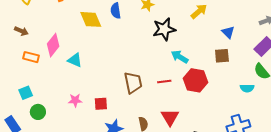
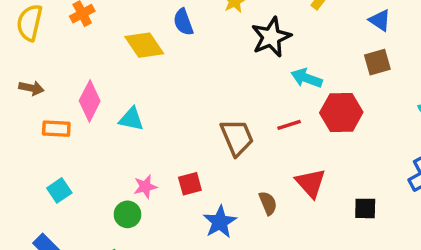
green circle: (38, 112) -> (127, 214), moved

